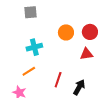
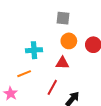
gray square: (31, 12) -> (63, 18), moved
red triangle: (86, 54) -> (62, 63), moved

